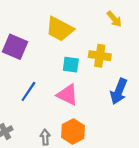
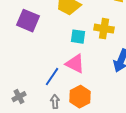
blue line: (28, 91) -> (52, 77), moved

